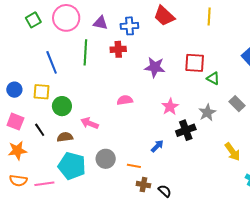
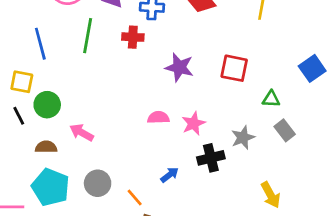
green triangle: (213, 78) -> (271, 99), moved, turned -32
pink semicircle: (125, 100) -> (158, 118), moved
black line: (40, 130) -> (19, 116), moved
orange line: (134, 166) -> (135, 198), turned 32

